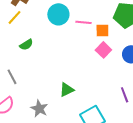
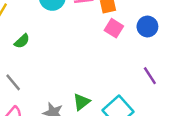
green triangle: (67, 90) -> (81, 102), moved

